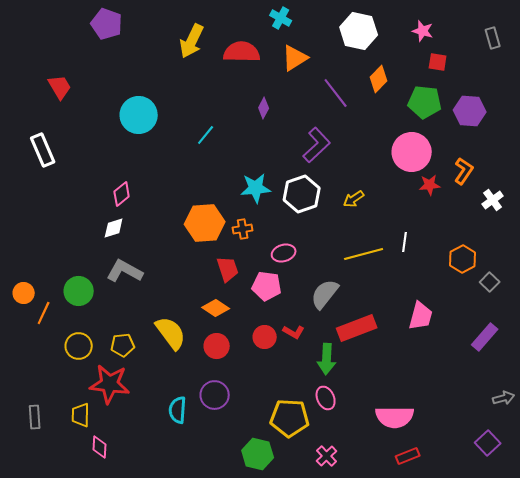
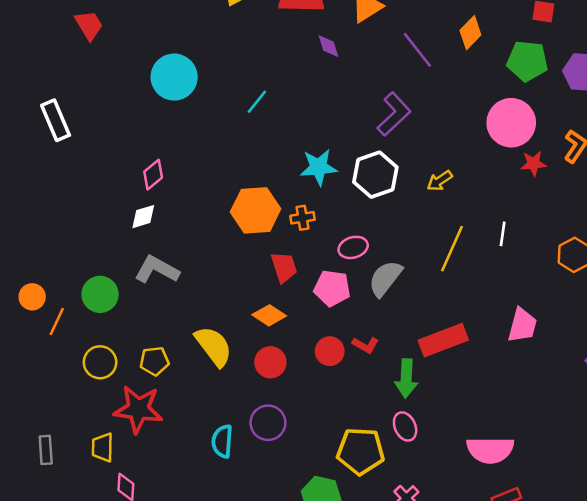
red trapezoid: (60, 87) -> (89, 25), moved
purple diamond: (264, 108) -> (328, 46), moved, turned -45
yellow line: (364, 254) -> (452, 249), turned -51
gray semicircle: (325, 294) -> (385, 278), moved

